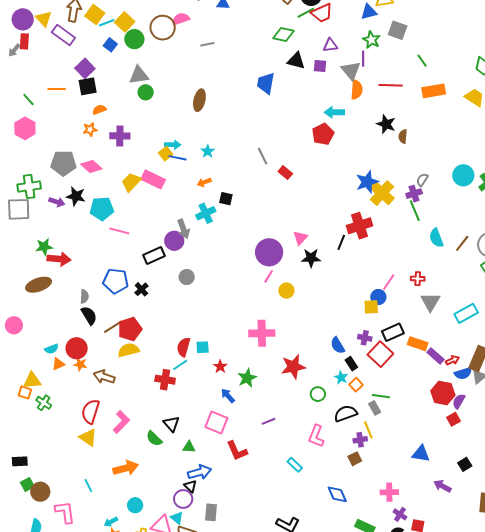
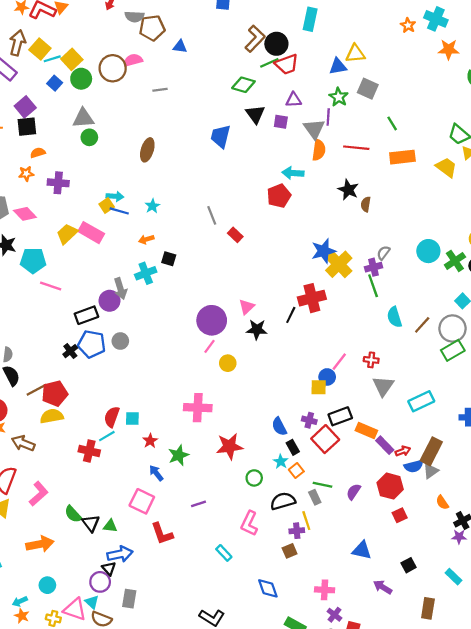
black triangle: (296, 61) -> (255, 114), turned 36
blue pentagon: (116, 281) -> (92, 344), moved
purple semicircle: (459, 401) -> (354, 492), moved
black triangle: (171, 424) -> (91, 523), moved

